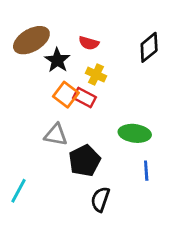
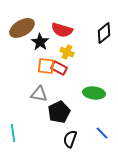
red semicircle: (89, 43) -> (62, 30), size x1.5
orange square: (66, 95) -> (46, 66), turned -30
blue line: (146, 171) -> (102, 133), moved, turned -40
cyan line: (19, 191) -> (13, 133), turned -36

